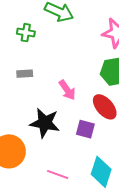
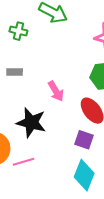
purple square: (85, 129) -> (84, 140), moved
pink line: (58, 174) -> (24, 162), moved, turned -40

